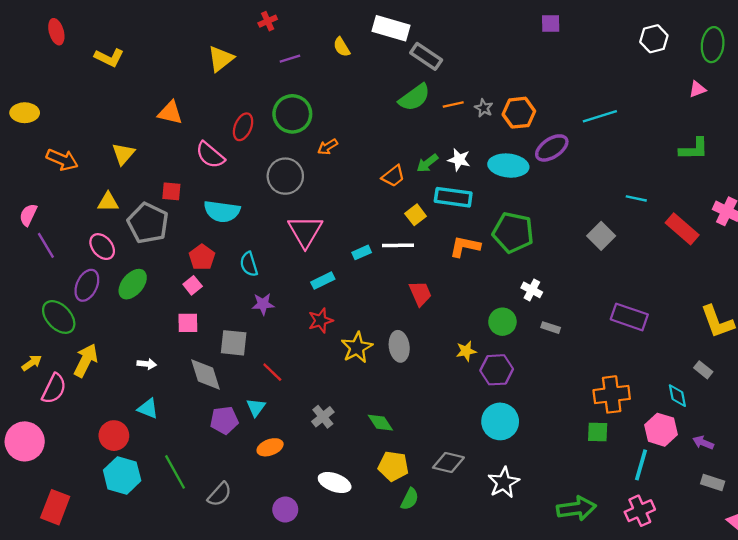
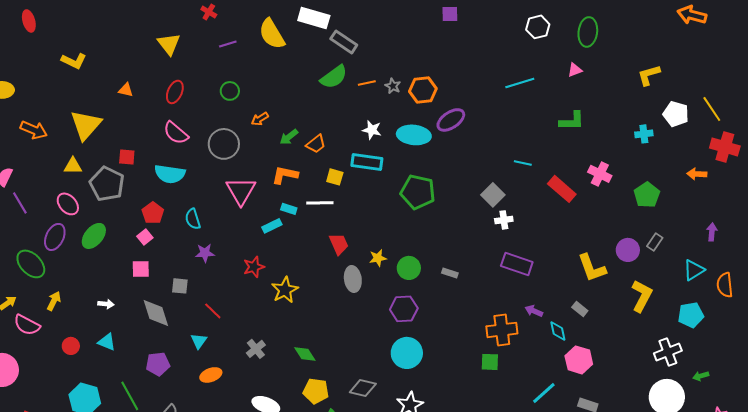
red cross: (268, 21) -> (209, 12), turned -35
yellow semicircle: (342, 47) -> (272, 34), size x1.8
yellow L-shape: (109, 58) -> (74, 61), moved
yellow triangle: (221, 59) -> (169, 44), turned -30
orange triangle: (170, 113) -> (126, 90), size x0.7
green circle: (292, 114) -> (230, 91), size x0.6
cyan line: (600, 116) -> (520, 83), moved
red ellipse: (243, 127) -> (175, 92), moved
yellow triangle: (123, 154) -> (86, 125), size x1.6
pink semicircle: (210, 155) -> (176, 133), moved
green arrow: (427, 163) -> (289, 137), moved
yellow square: (416, 215) -> (335, 177), turned -36
orange L-shape: (465, 247) -> (285, 175), moved
cyan rectangle: (362, 252) -> (289, 209), turned 42
cyan rectangle: (323, 281) -> (272, 226), moved
white cross: (532, 290) -> (504, 220), moved, turned -36
gray square: (234, 343) -> (180, 286), size x0.7
gray ellipse: (399, 346) -> (353, 279), moved
yellow star: (466, 351) -> (378, 258), moved
yellow arrow: (86, 360) -> (54, 301), size x0.7
pink semicircle: (54, 389) -> (27, 325), turned 92
purple pentagon: (224, 420) -> (158, 364), moved
pink hexagon: (661, 430) -> (579, 360), moved
red circle: (114, 436) -> (71, 346), moved, size x0.7
purple arrow: (703, 443) -> (534, 311), moved
cyan line: (641, 465) -> (544, 393), moved, turned 32

